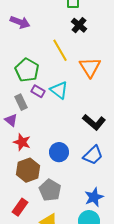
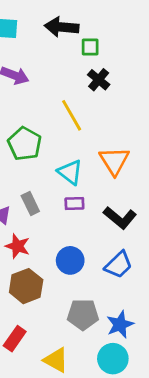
orange triangle: (90, 67) -> (114, 161), moved
purple rectangle: (38, 91) -> (74, 204), moved, turned -32
gray rectangle: (21, 102) -> (30, 204), moved
gray pentagon: (50, 190) -> (83, 315), moved, turned -30

